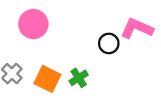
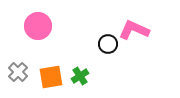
orange square: (47, 79) -> (51, 77), turned -35

